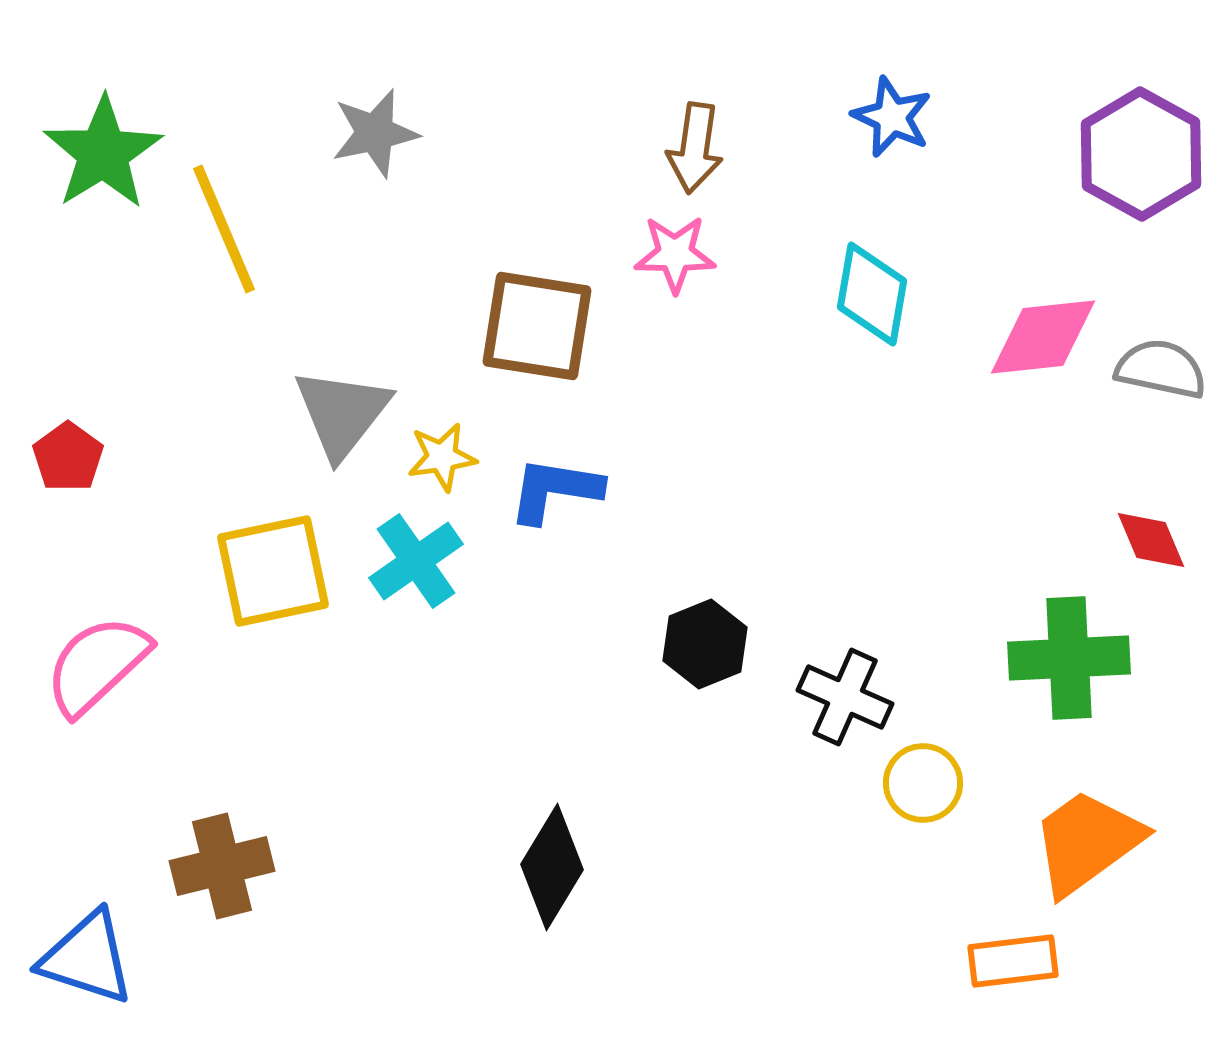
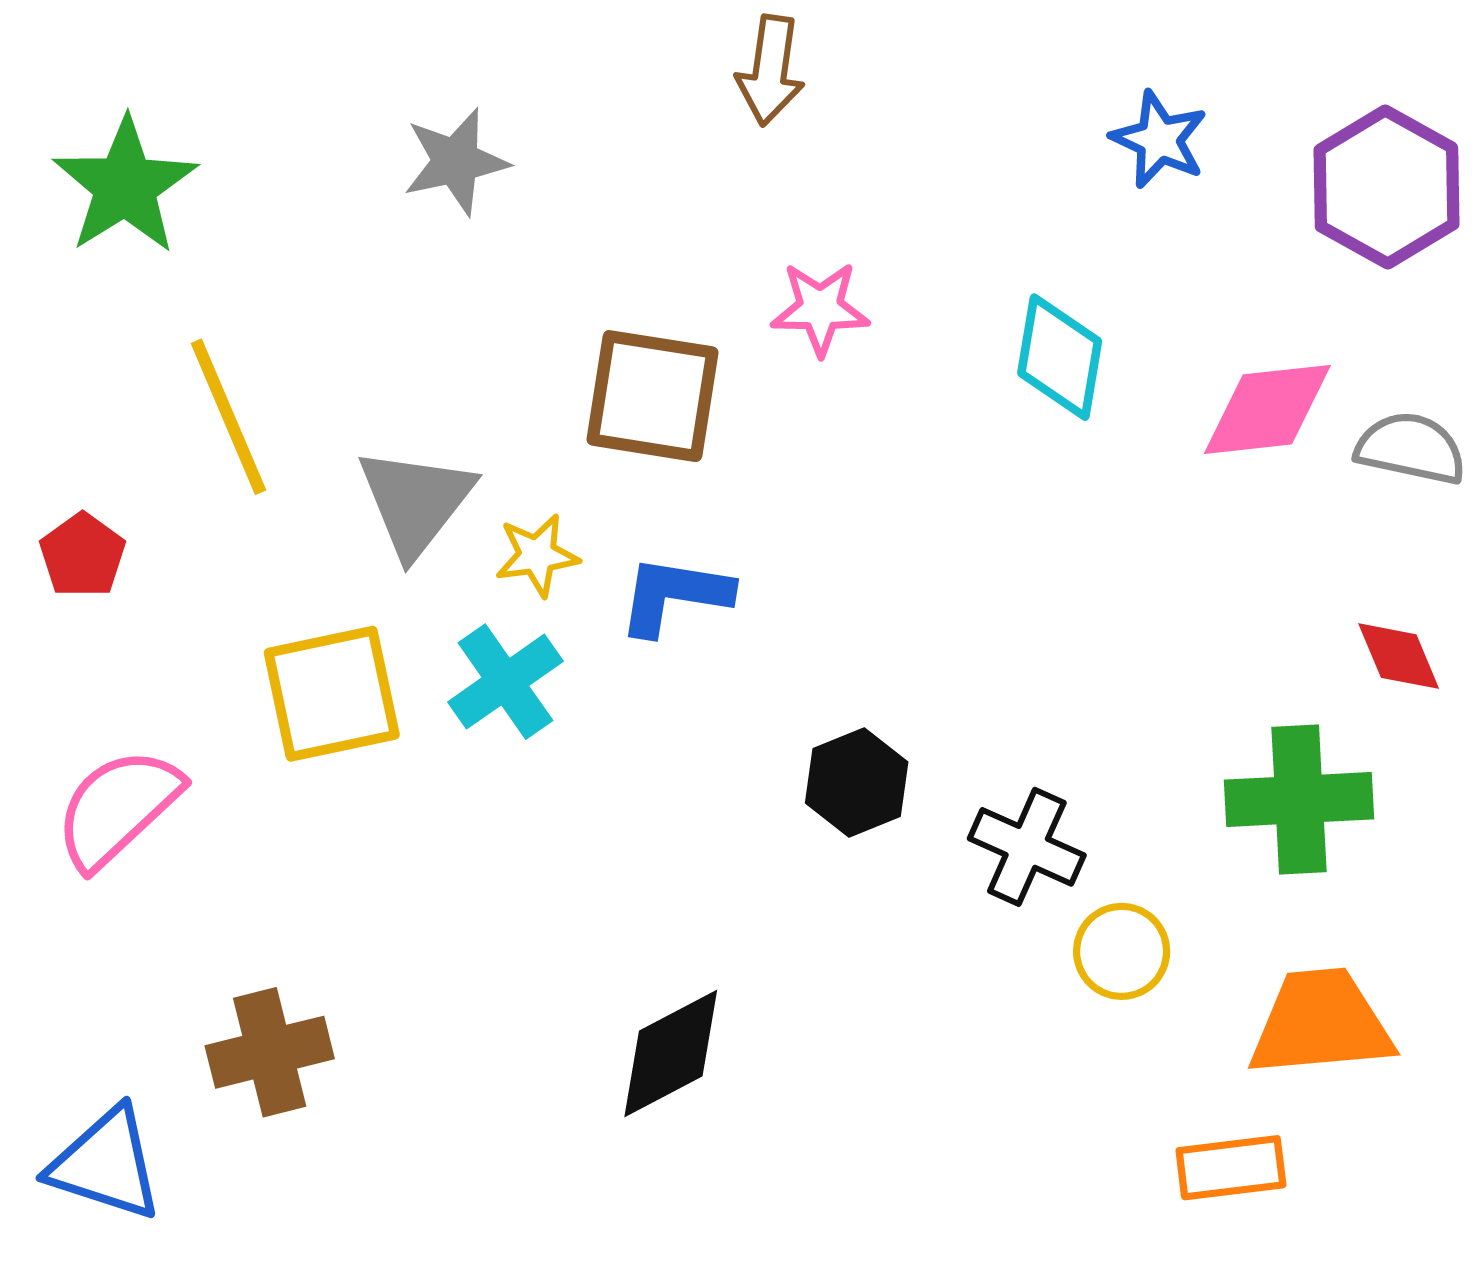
blue star: (892, 117) -> (1159, 140), moved
brown arrow: (695, 148) -> (770, 70), moved
yellow line: (224, 229) -> (228, 417), moved
orange trapezoid: (1087, 842) -> (1321, 1023), turned 31
black diamond: (552, 867) -> (671, 1053), turned 31

